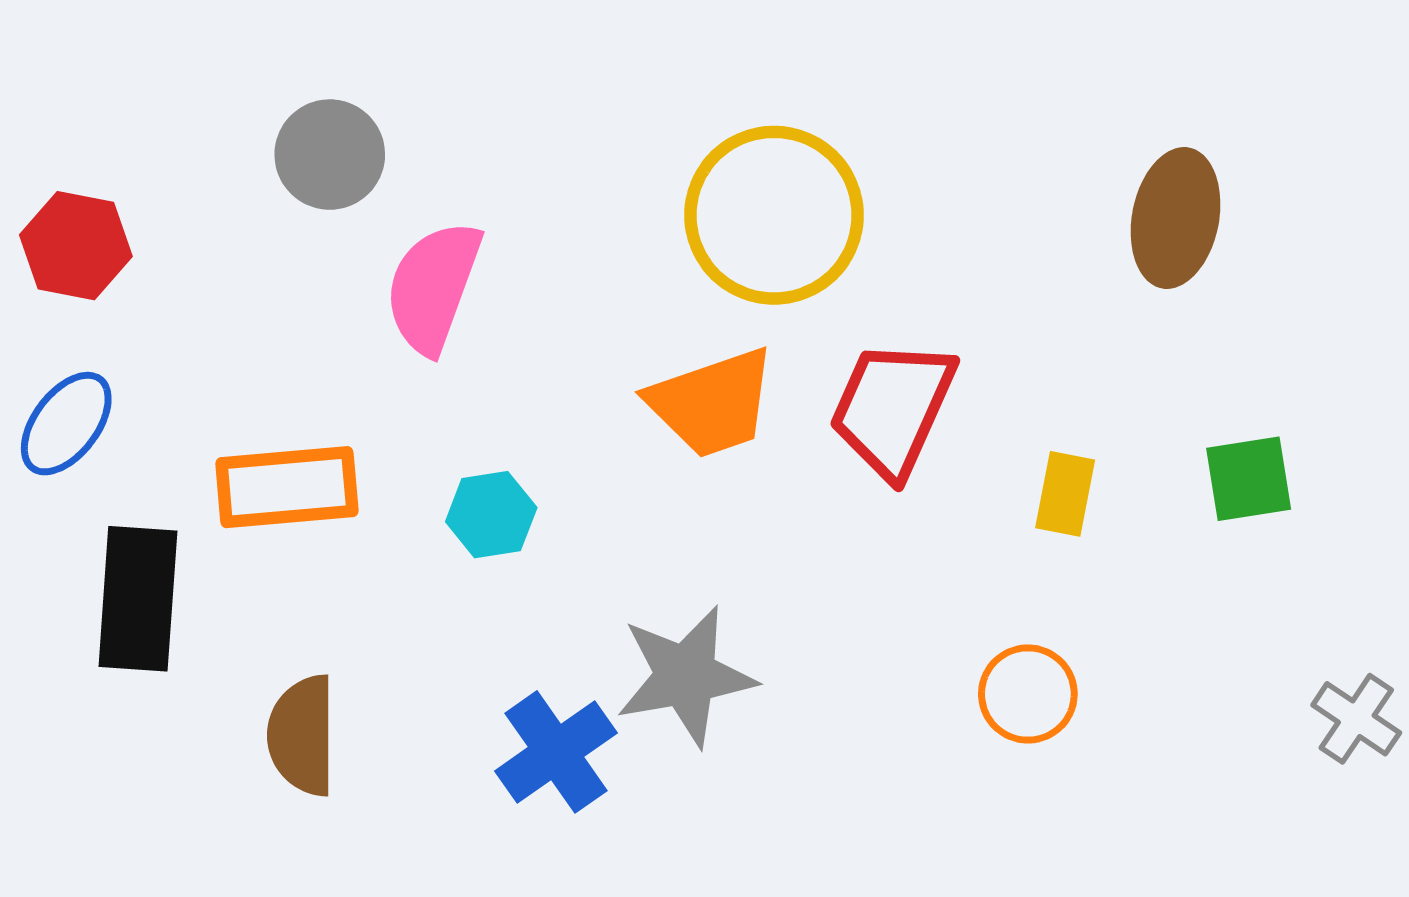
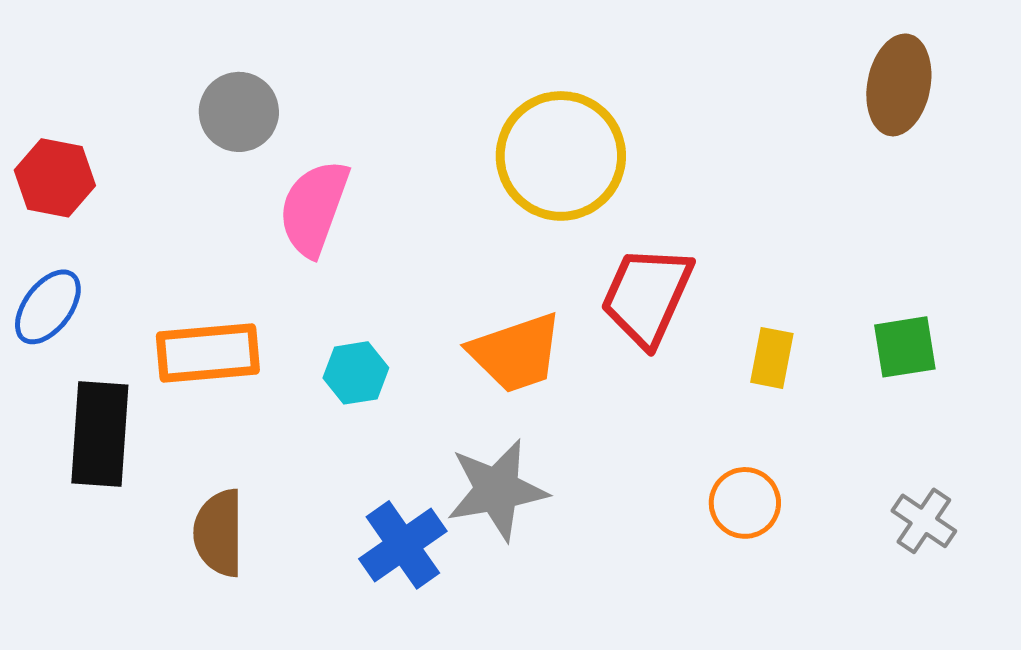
brown ellipse: (1176, 218) -> (899, 85), moved
orange trapezoid: (712, 403) -> (516, 353), moved
gray cross: (1356, 719) -> (924, 521), moved

